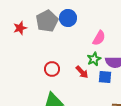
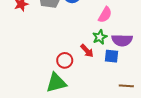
red circle: (52, 69) -> (65, 60), moved

